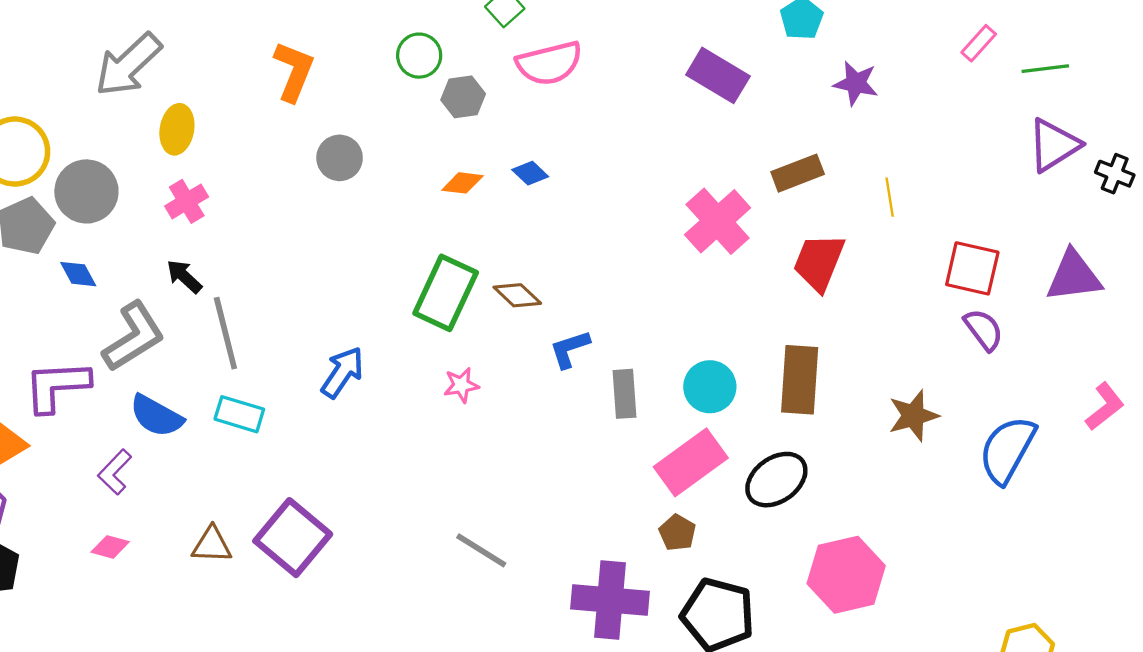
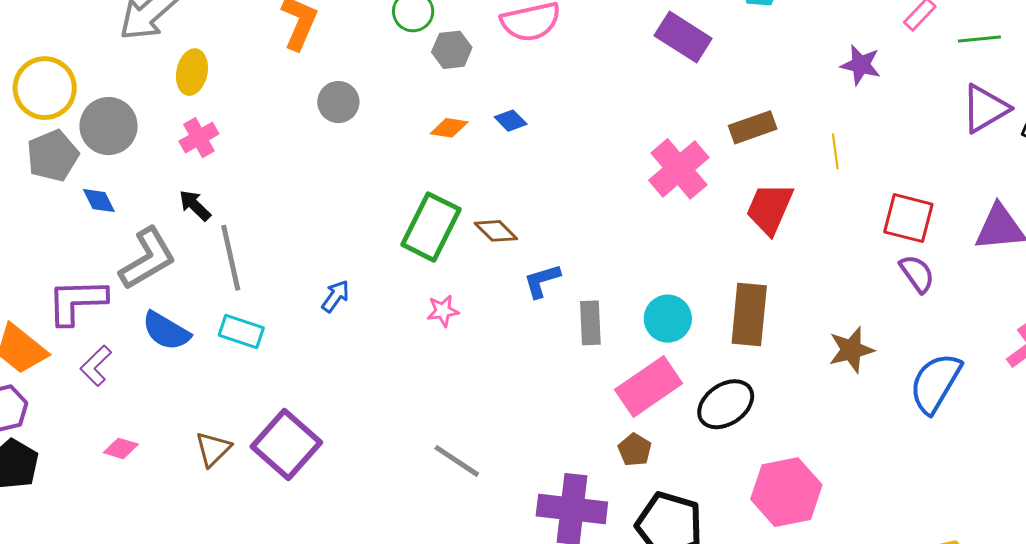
purple star: (856, 83) -> (861, 65), moved
blue arrow: (342, 372) -> (336, 296), size x0.7
purple L-shape: (115, 472) -> (96, 366), moved
brown triangle: (212, 545) -> (213, 449), turned -48

